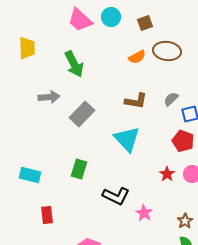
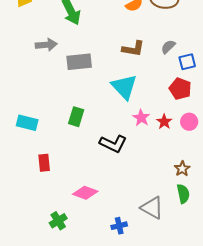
gray rectangle: (82, 114) -> (79, 62), turned 40
pink star: (144, 213) -> (141, 118), moved

